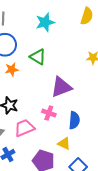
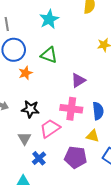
purple triangle: (61, 87) -> (78, 80), size x0.7
pink cross: (49, 113) -> (71, 109), size x1.5

